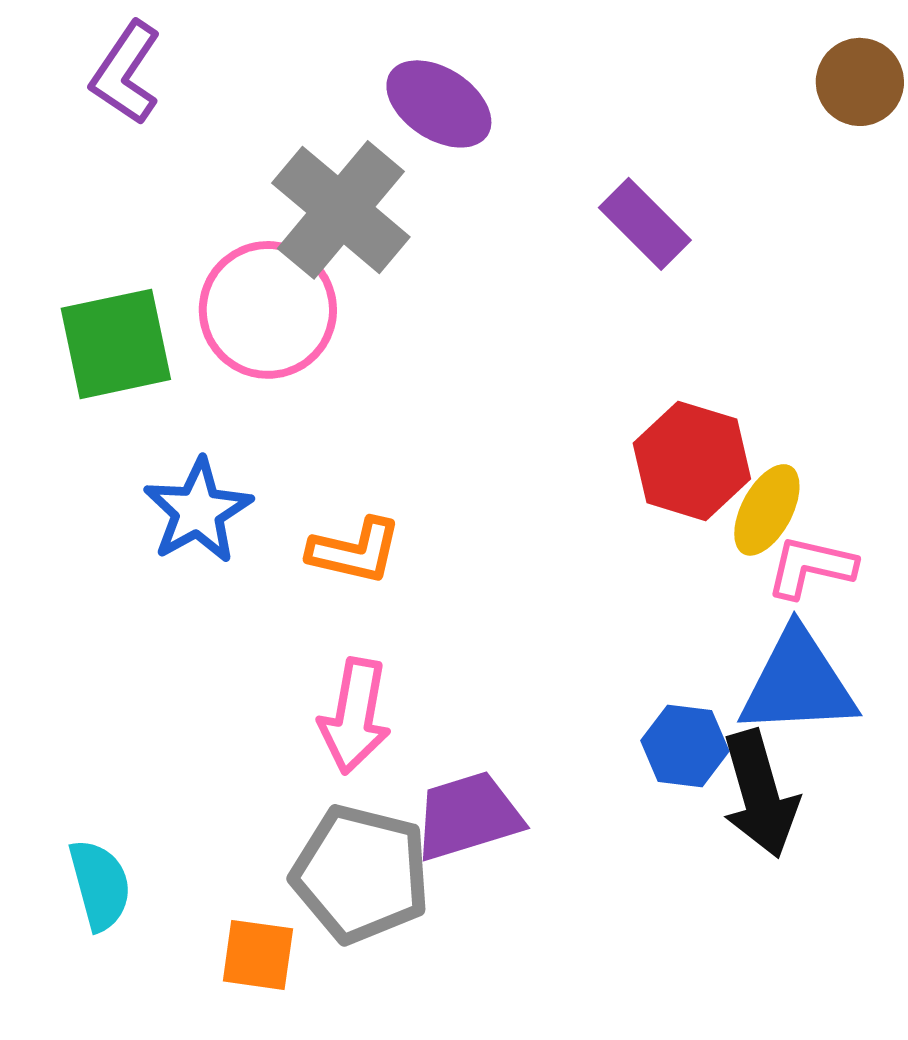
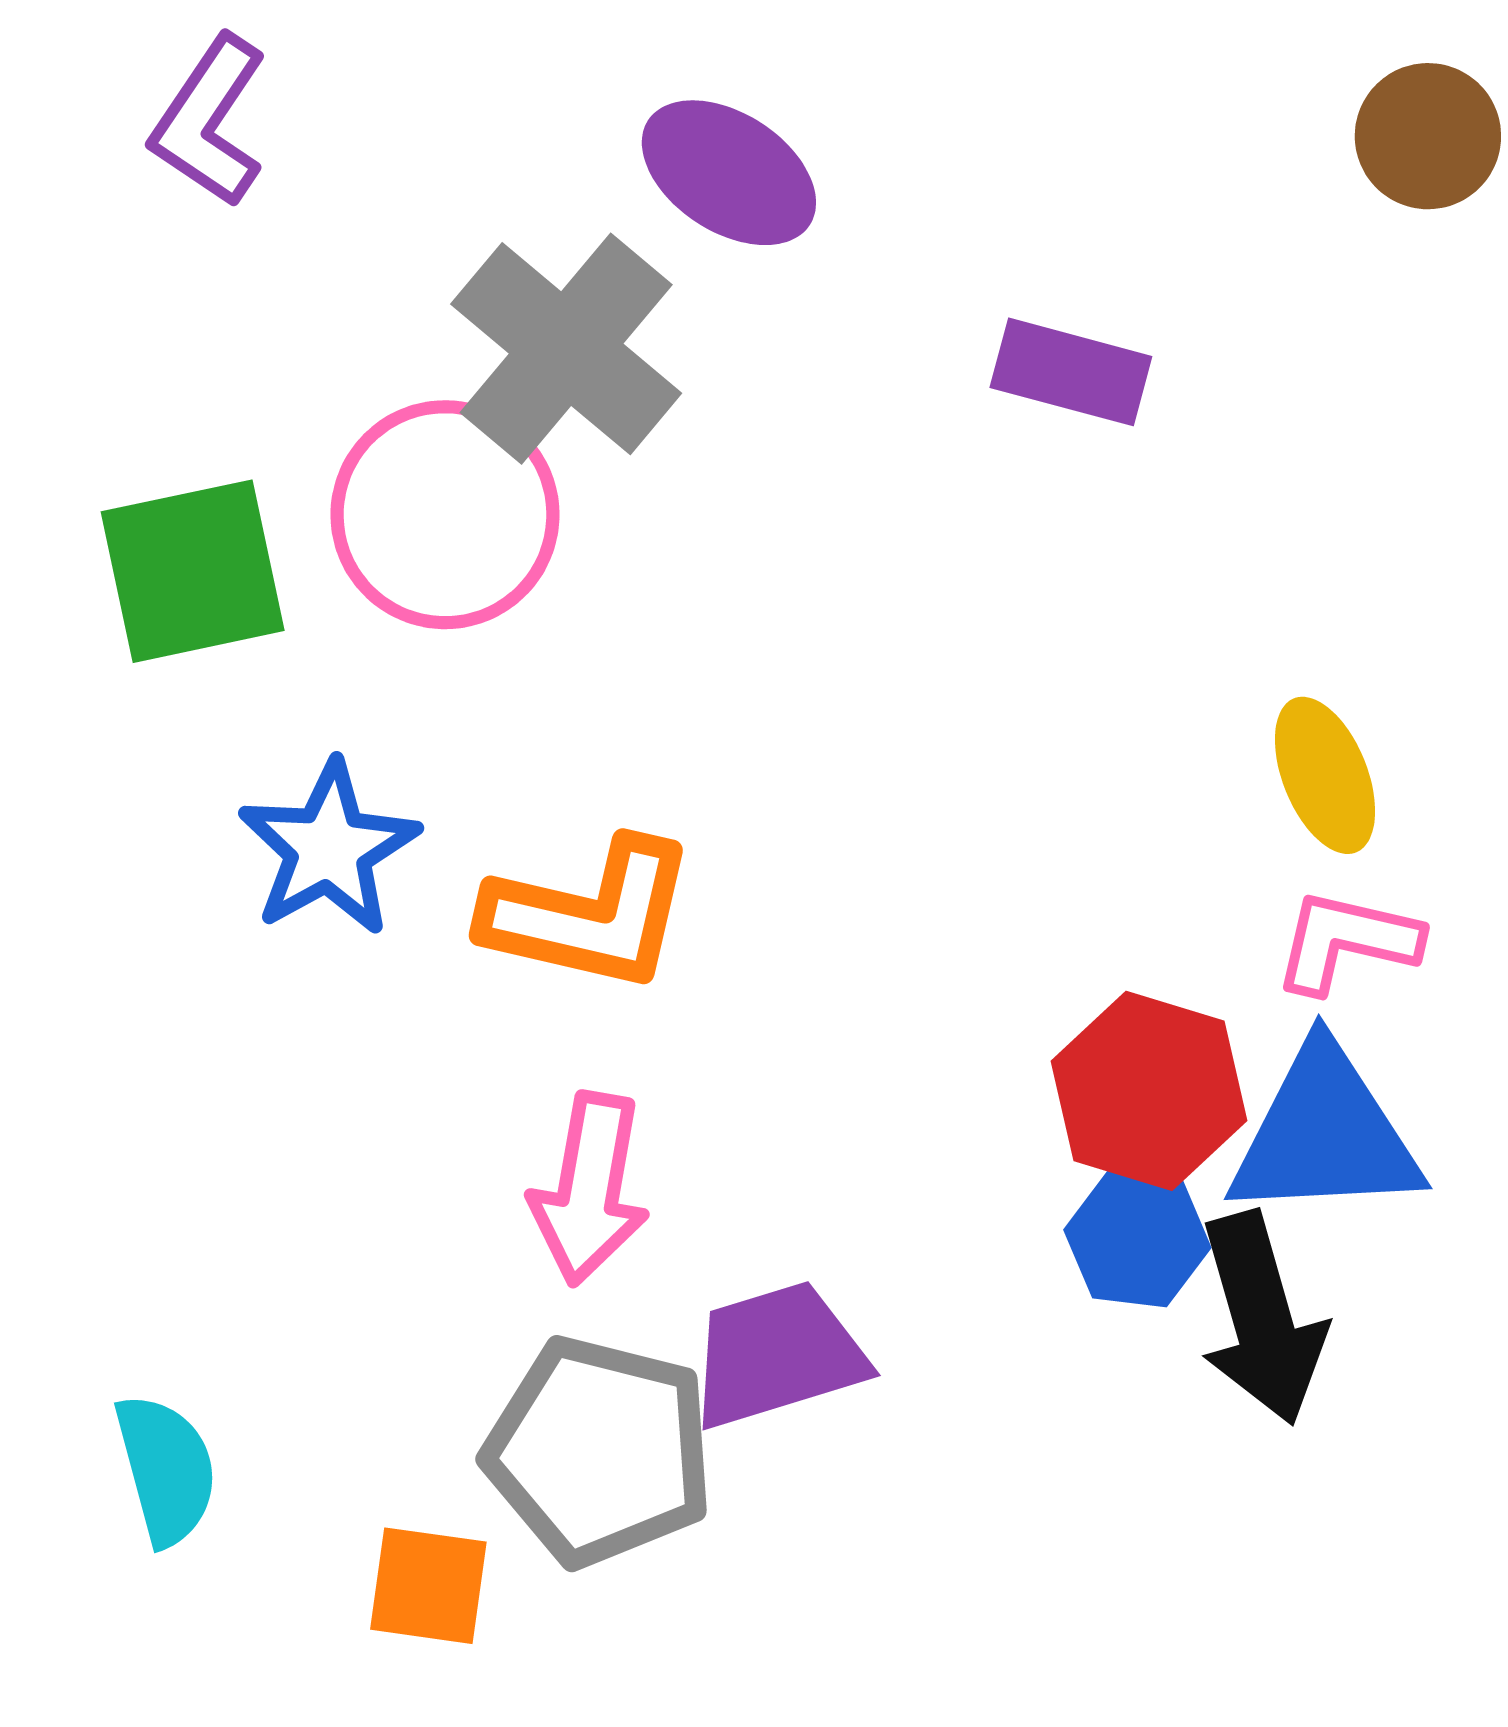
purple rectangle: (645, 224) -> (1071, 372), turned -30
red hexagon: (692, 461) -> (1149, 1091), moved
yellow ellipse: (767, 510) -> (1325, 775), moved, turned -50
orange L-shape: (355, 551) -> (589, 915), size x1.4

